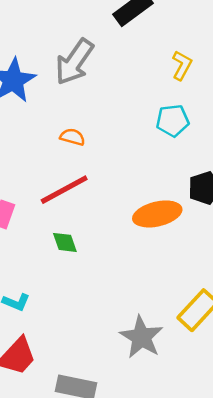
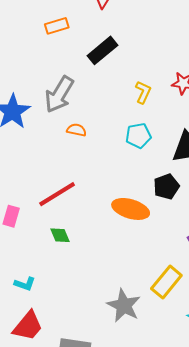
orange semicircle: (72, 137) -> (77, 130), moved
orange ellipse: (157, 214) -> (131, 209), turned 33

